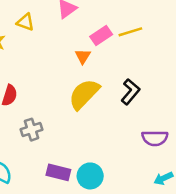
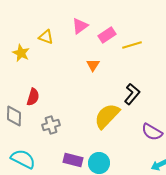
pink rectangle: (101, 36) -> (107, 35), moved
yellow semicircle: (84, 94) -> (107, 116), moved
purple semicircle: (155, 138) -> (152, 132), turned 30

